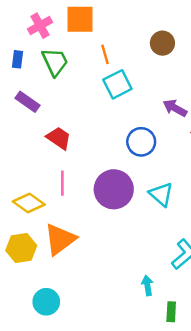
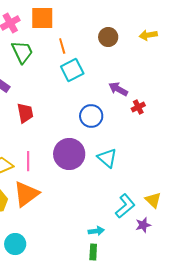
red trapezoid: (59, 138) -> (25, 113), turned 45
pink line: (62, 183) -> (28, 161), moved
cyan arrow: (147, 286) -> (96, 231), turned 91
green rectangle: (171, 312) -> (93, 252), moved

